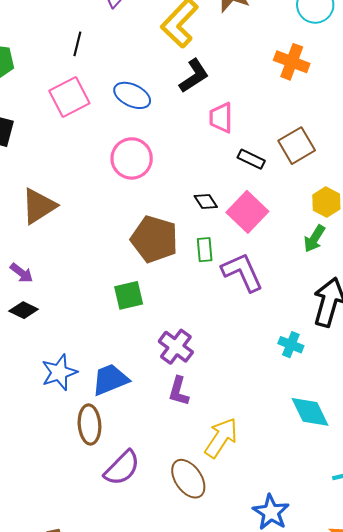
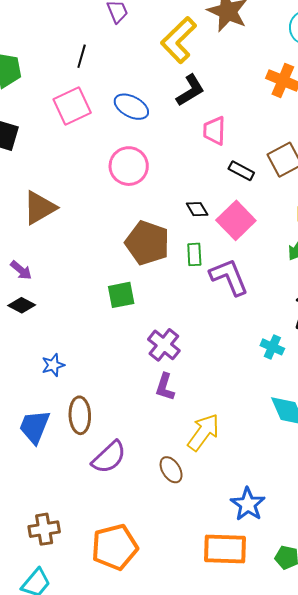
blue star: (59, 372) -> (53, 365), size x0.7
blue trapezoid: (110, 380) -> (35, 427), moved, turned -48
brown ellipse: (188, 479) -> (171, 470), size x0.7

